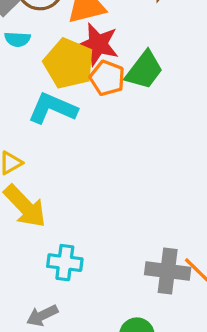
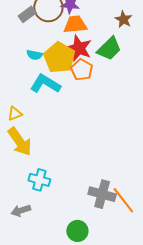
cyan semicircle: (17, 39) -> (34, 55), moved
green trapezoid: (144, 70) -> (109, 49), moved

